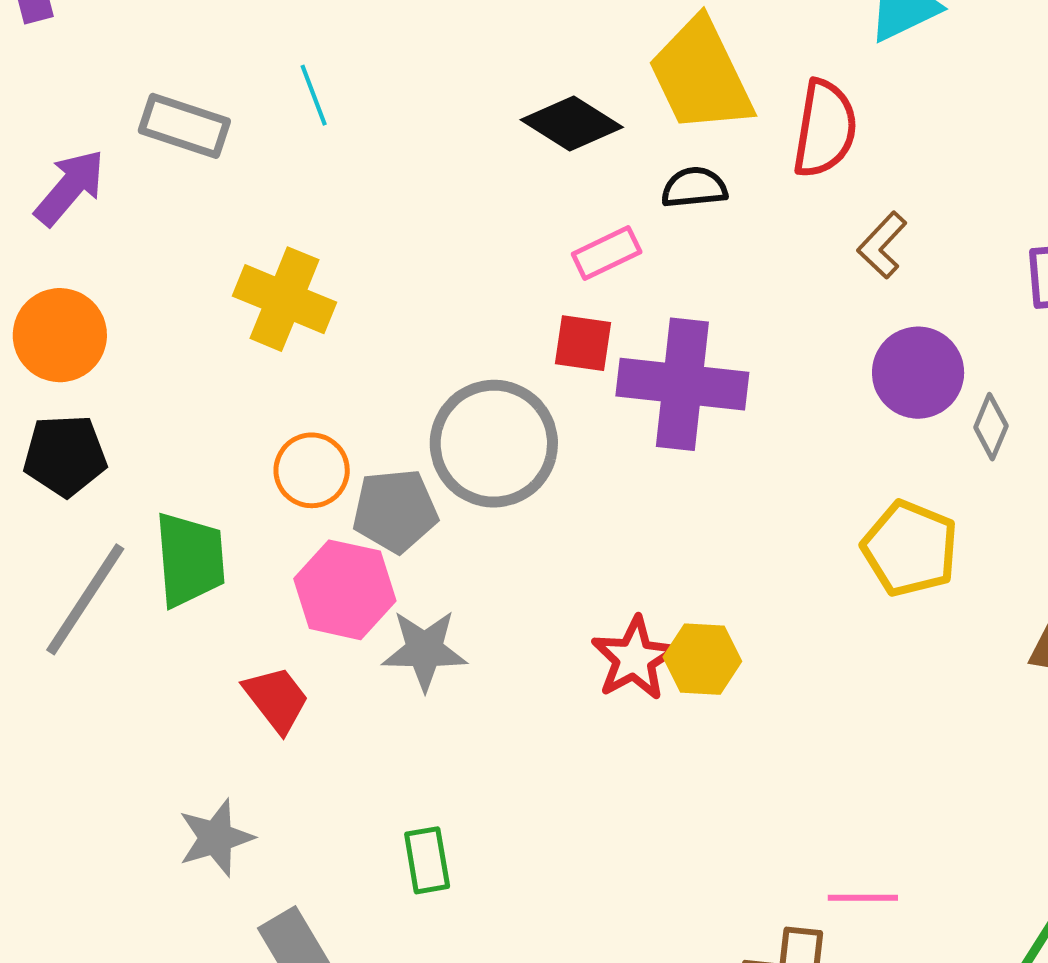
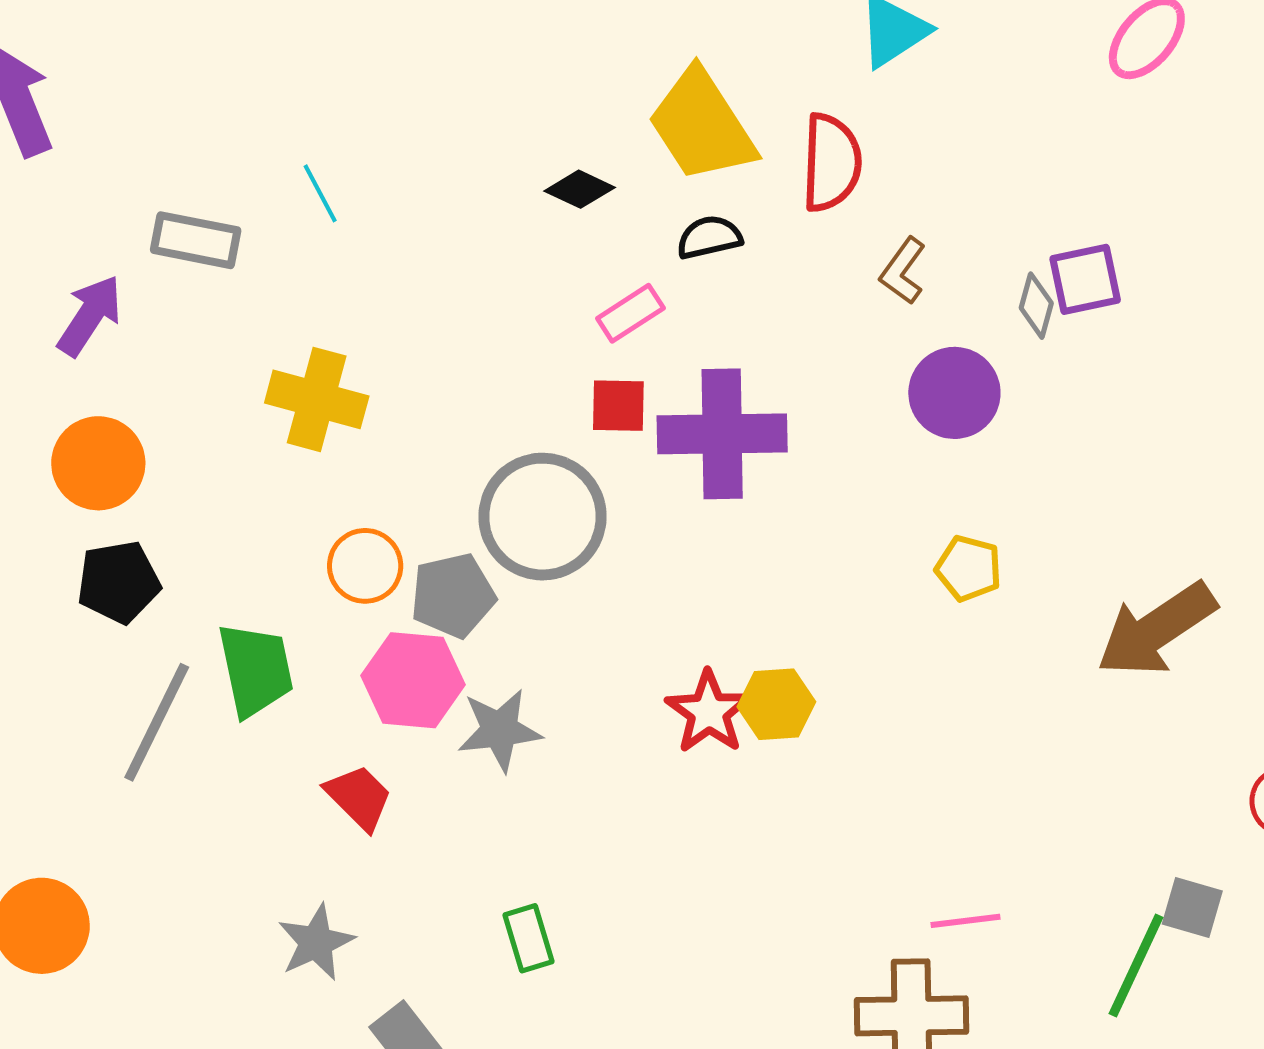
black diamond: (572, 123) -> (580, 189), size x0.7
gray diamond: (991, 427) -> (1036, 306), moved
yellow pentagon: (910, 548) -> (968, 568), size x0.7

